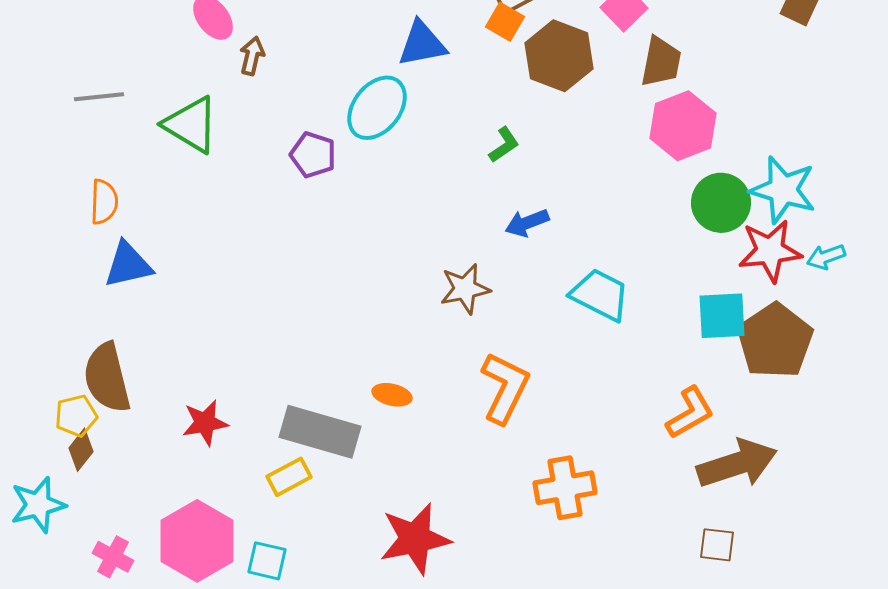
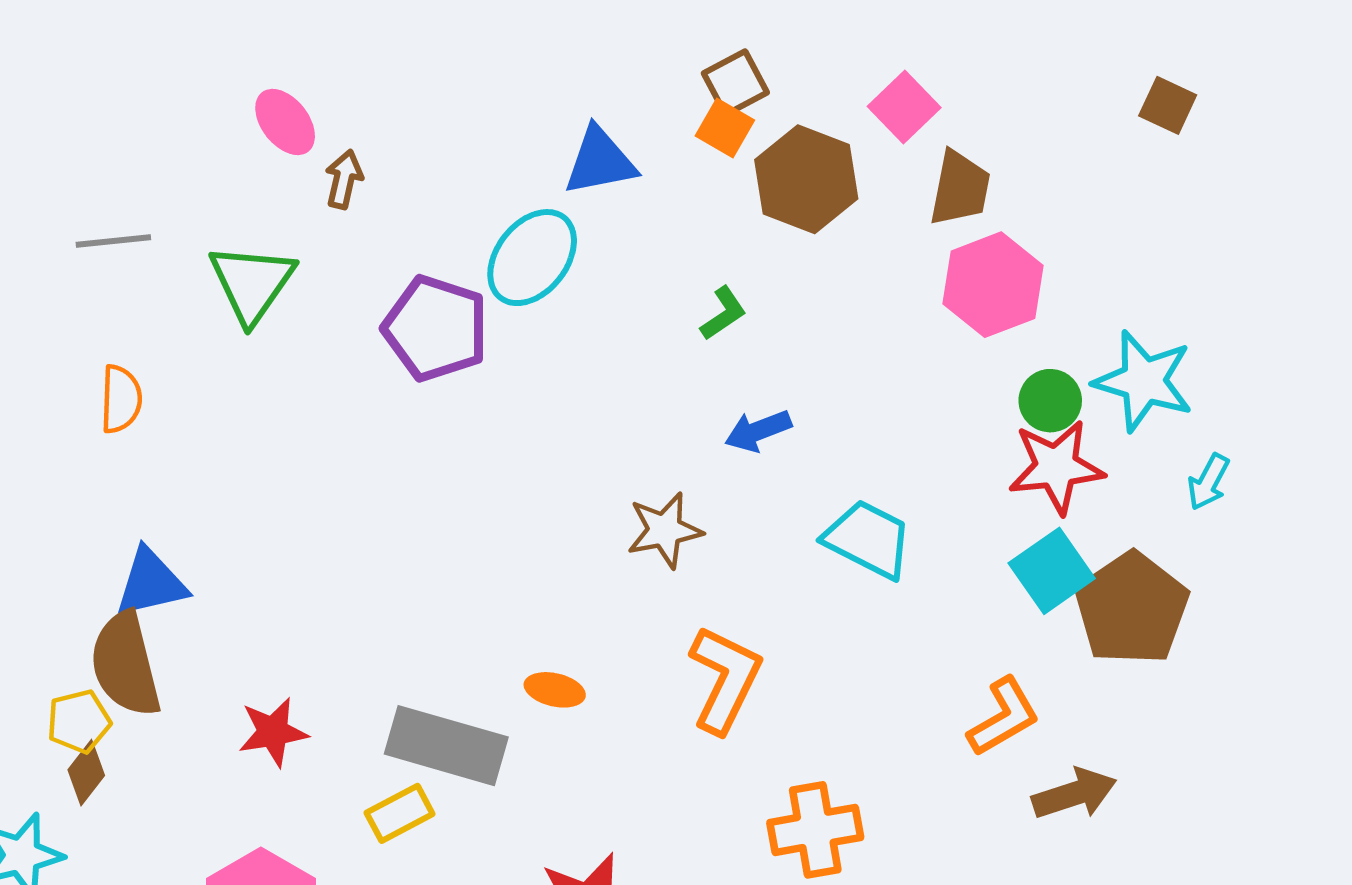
green triangle: (191, 125) -> (252, 283), turned 34
purple pentagon: (313, 155) -> (436, 328), size x1.5
green circle: (721, 203) -> (1050, 401), size x0.7
red star: (770, 251) -> (1056, 467), moved
cyan arrow: (826, 257) -> (1208, 482), turned -42
blue triangle: (128, 265) -> (151, 583), moved
cyan square: (722, 316) -> (1052, 571), turned -32
brown arrow: (737, 464) -> (1074, 794), size x0.7

